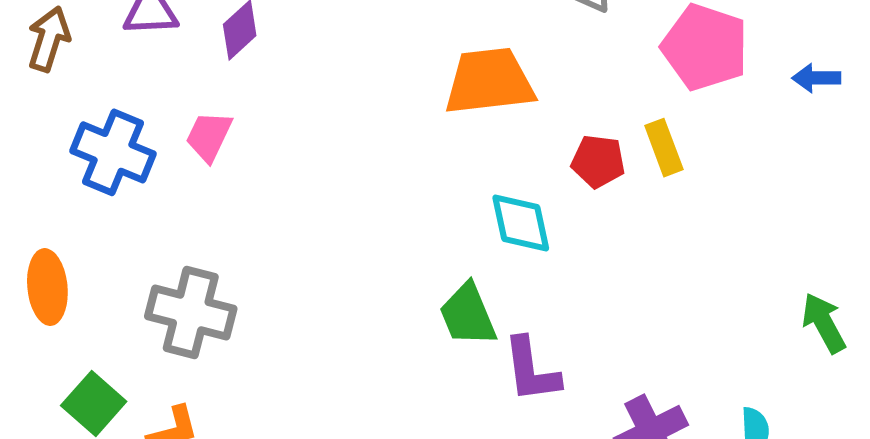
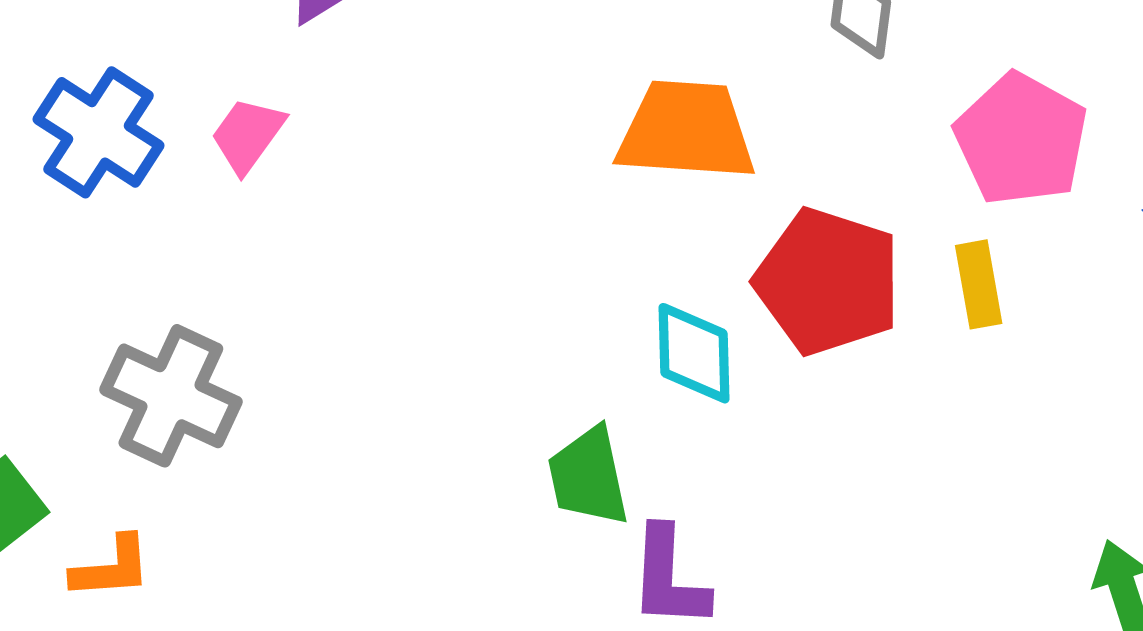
yellow rectangle: (664, 148) -> (979, 284), moved
red pentagon: (598, 161) -> (828, 282), size x1.8

